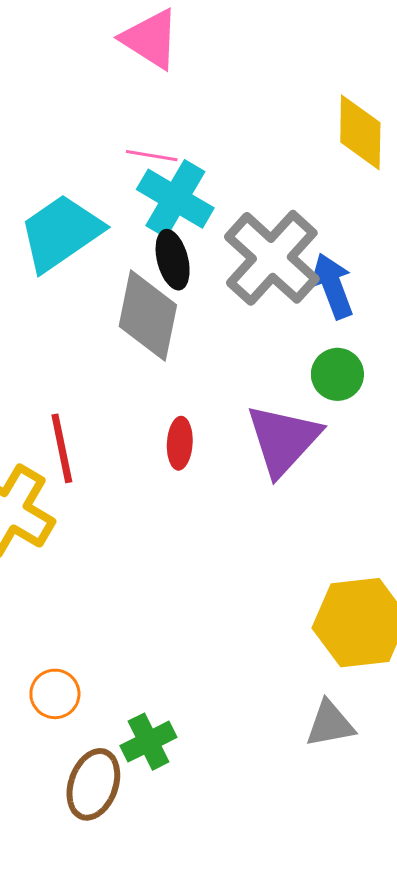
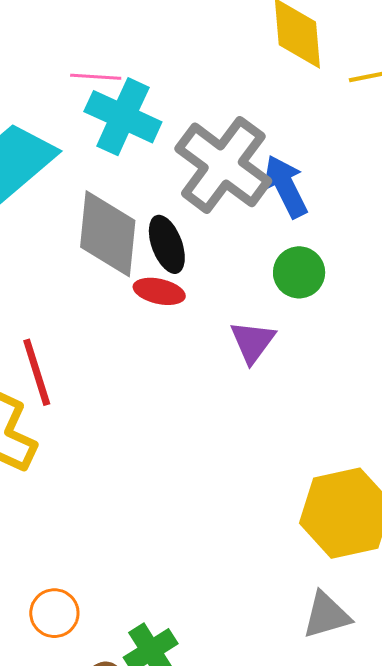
black ellipse: (173, 260) -> (167, 244), moved
purple triangle: (283, 440) -> (253, 342), size x0.6
red ellipse: (180, 443) -> (159, 291), moved, turned -75

